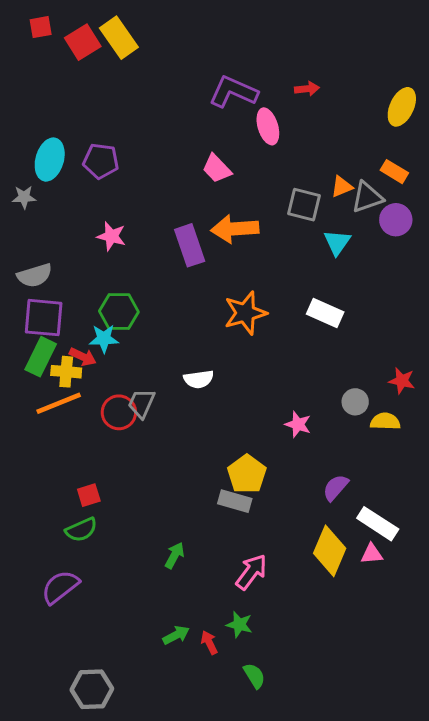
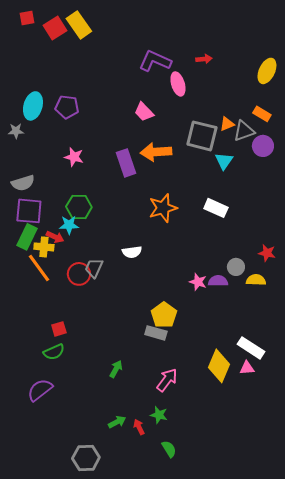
gray square: (304, 205) -> (202, 136), size x1.4
orange line: (59, 403) -> (39, 268), turned 76
purple semicircle: (336, 488) -> (218, 281), moved, turned 48
gray hexagon: (92, 689) -> (86, 458), moved

